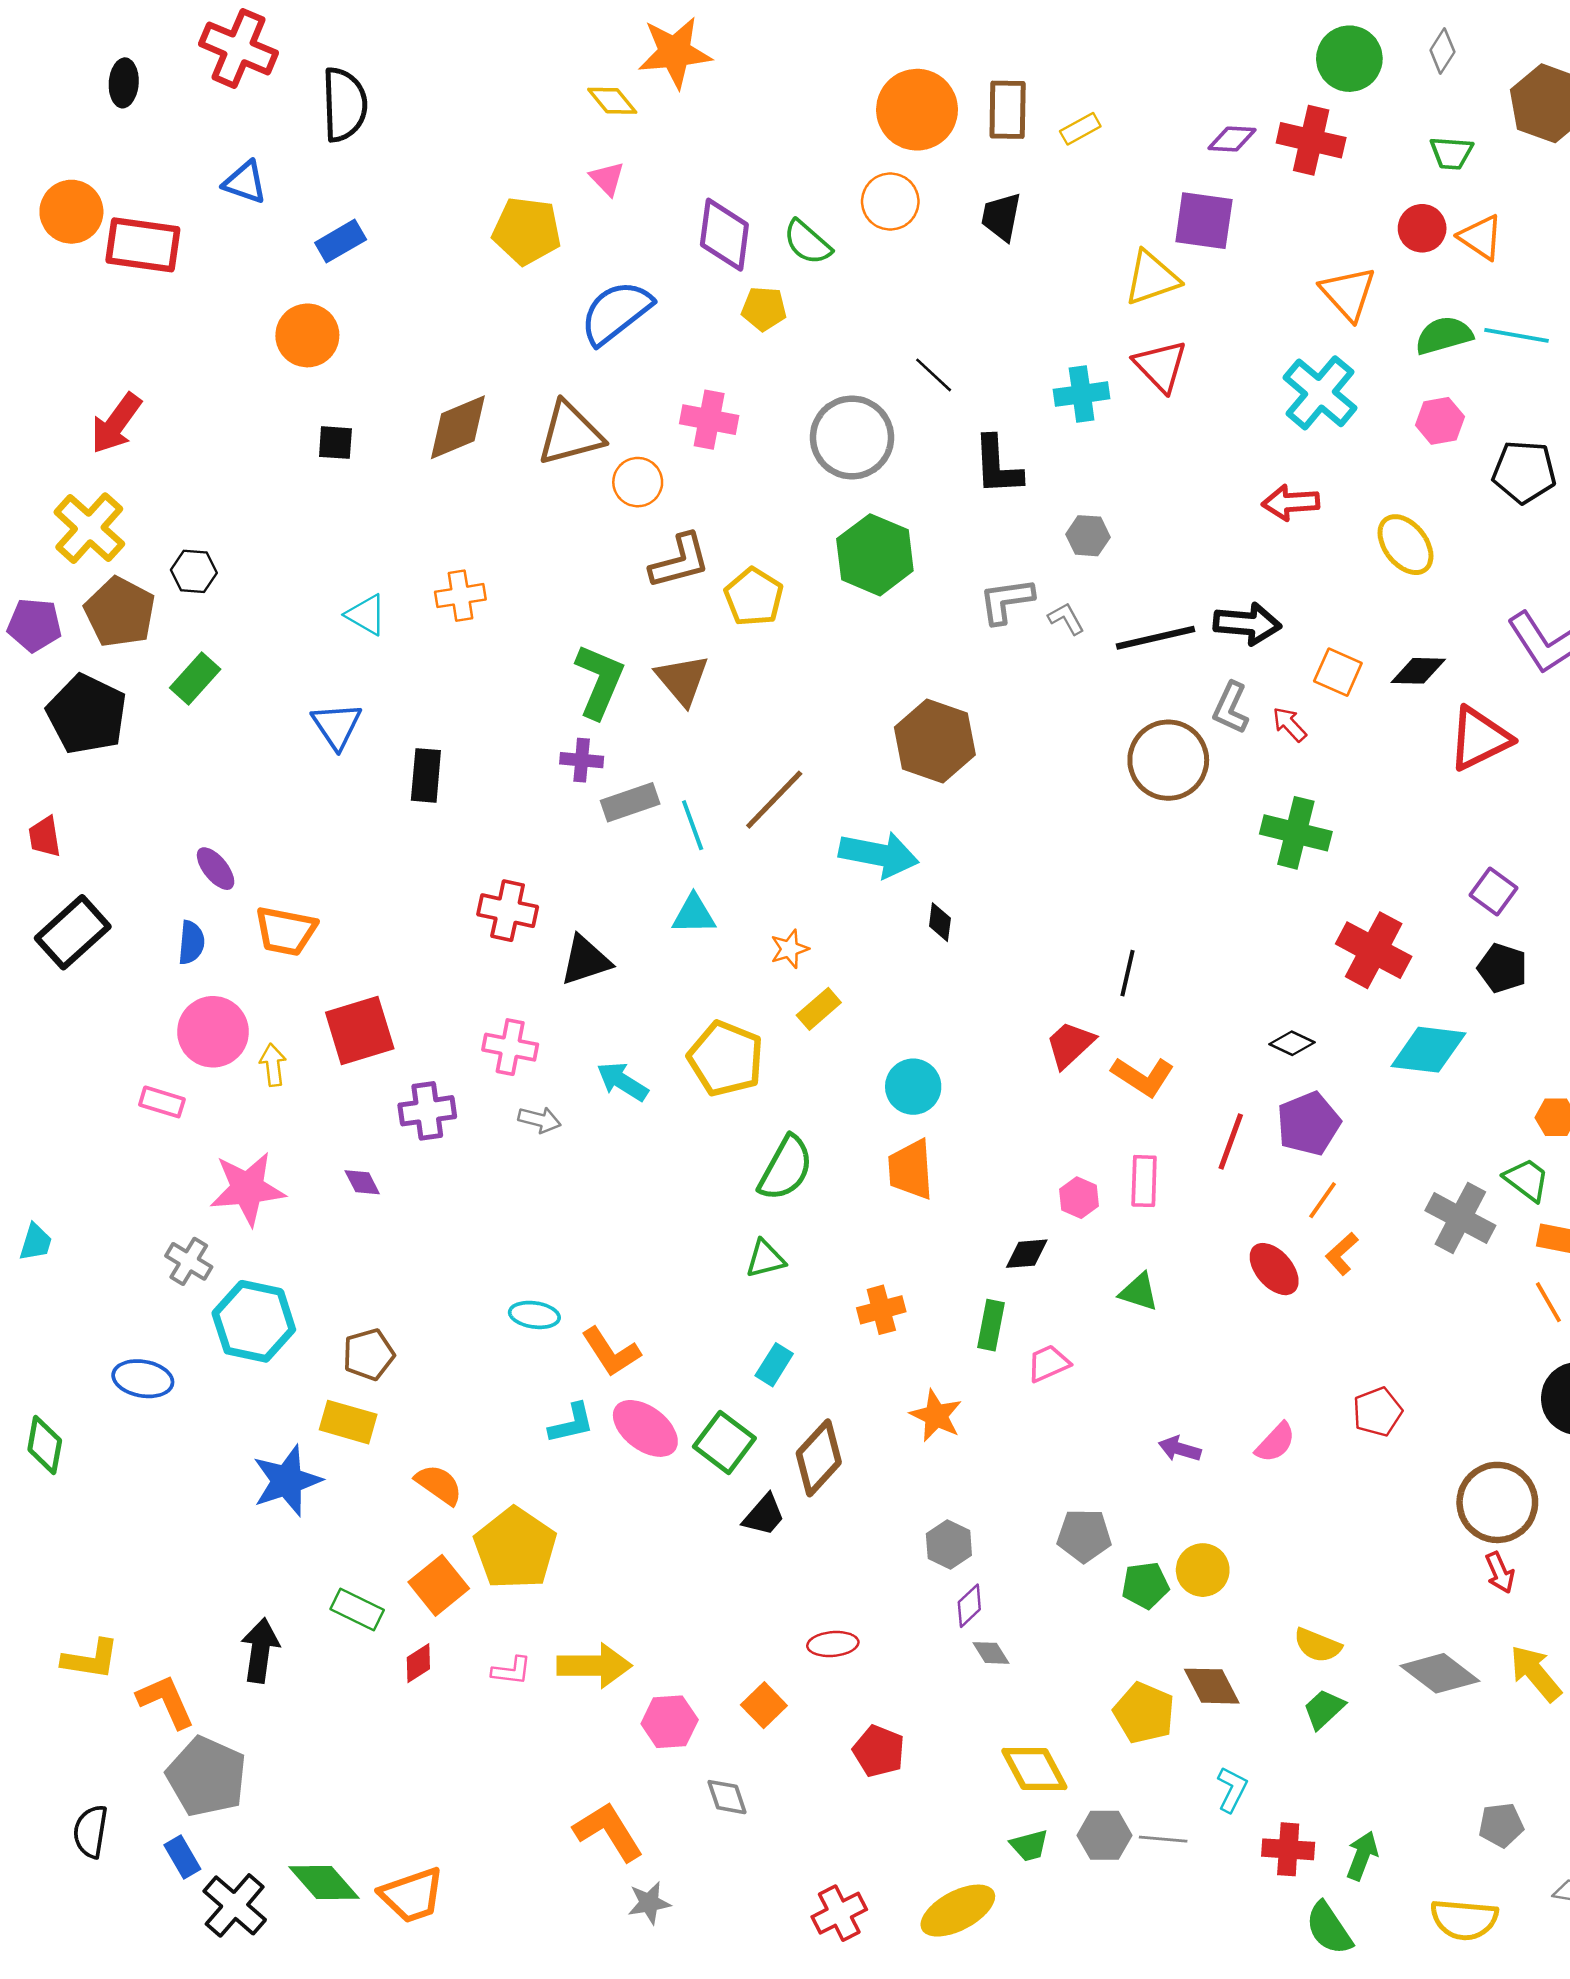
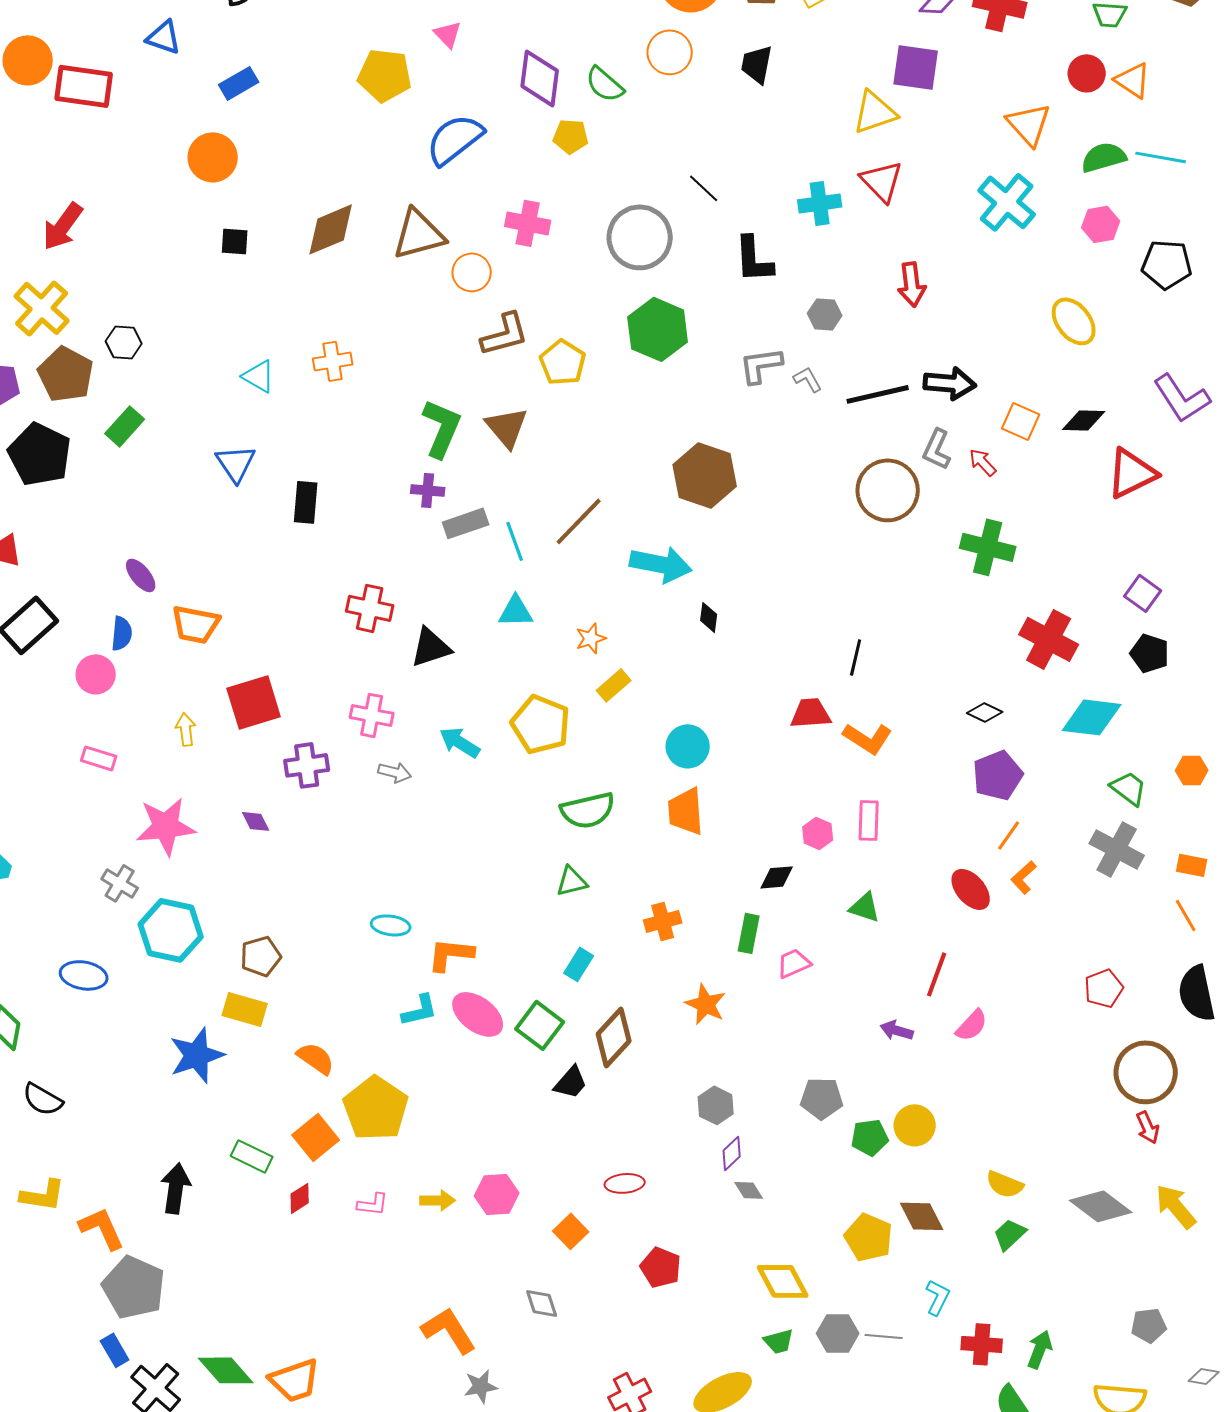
red arrow: (1291, 503) -> (912, 284), moved, turned -93
pink circle: (213, 1032) -> (96, 674), moved, size x0.7
red trapezoid: (1070, 1045) -> (811, 713), turned 39
red line: (1231, 1141) -> (937, 974), moved
green semicircle: (786, 1168) -> (588, 810), turned 48
green trapezoid: (1527, 1180) -> (1129, 788), moved
orange L-shape: (611, 1352) -> (451, 954), turned 129
red pentagon: (1377, 1412) -> (1104, 988), moved
yellow arrow: (594, 1666) -> (438, 1200), size x0.6
pink hexagon: (670, 1722) -> (497, 1194), moved
black semicircle: (91, 1831) -> (43, 1099), moved, turned -69

